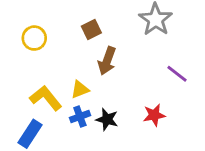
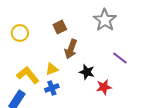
black star: (107, 119) -> (87, 72), moved

